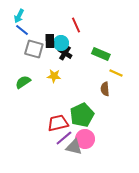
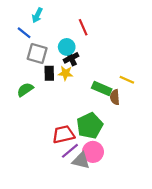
cyan arrow: (19, 16) -> (37, 15), moved
black rectangle: (50, 41) -> (49, 73), moved
black cross: (65, 53) -> (71, 58), turned 32
green rectangle: (101, 54) -> (102, 88), moved
yellow star: (54, 76) -> (66, 73), moved

